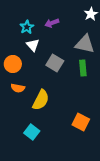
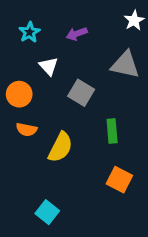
cyan star: (27, 27) -> (29, 32), moved
green rectangle: (83, 68) -> (112, 131), moved
cyan square: (32, 132) -> (47, 212), moved

